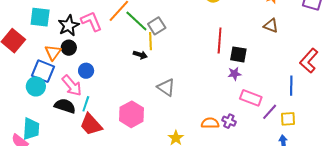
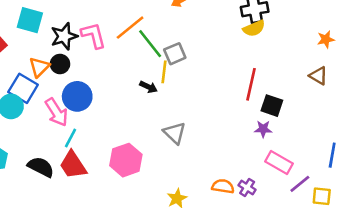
blue circle: (86, 71) -> (77, 96), size x1.5
black semicircle: (65, 106) -> (41, 167), moved

